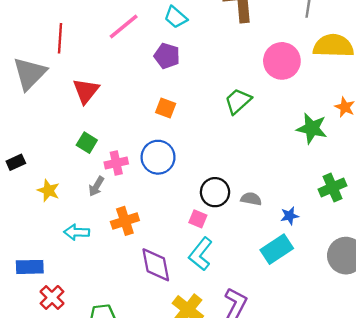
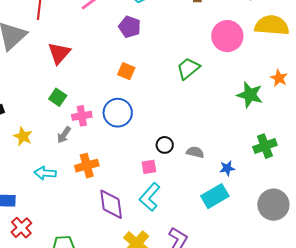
black circle: (215, 192) -> (165, 145), size x0.7
pink square: (198, 219) -> (149, 167), turned -35

